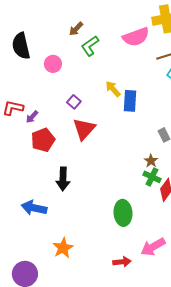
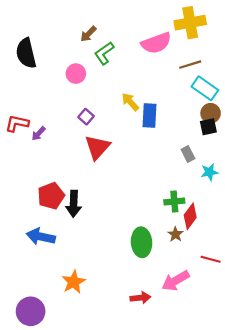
pink circle: (53, 64) -> (76, 74), moved
red pentagon: (43, 140) -> (51, 196), moved
brown star: (151, 161) -> (175, 234), moved
green cross: (152, 177) -> (174, 202), turned -30

